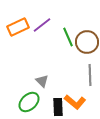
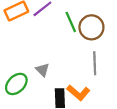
green ellipse: (29, 102) -> (16, 84), moved

